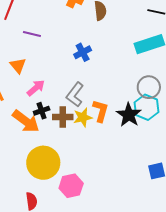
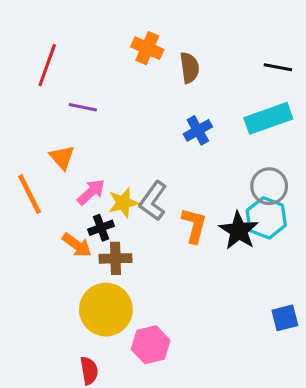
blue cross: (83, 52) -> (198, 130), moved
brown cross: (63, 117) -> (115, 258), moved
yellow star: (83, 117) -> (123, 203), moved
orange arrow: (26, 121) -> (77, 245), size x0.7

